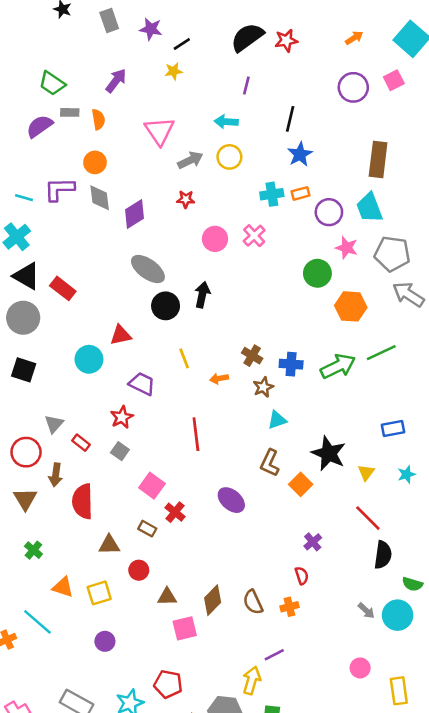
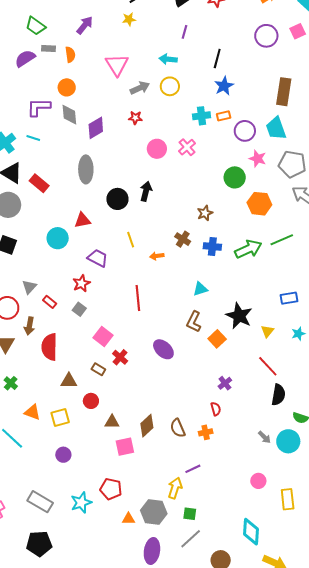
cyan line: (24, 198) -> (33, 138), moved
gray ellipse: (148, 269) -> (86, 169), moved, turned 52
brown star: (263, 387) -> (205, 213), moved

